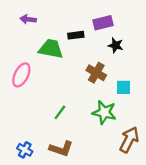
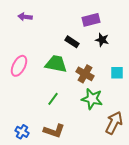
black rectangle: (76, 35) -> (72, 42), moved, turned 40
green trapezoid: (51, 49) -> (56, 64), moved
brown cross: (96, 73) -> (85, 74), moved
cyan square: (124, 87) -> (117, 73), moved

